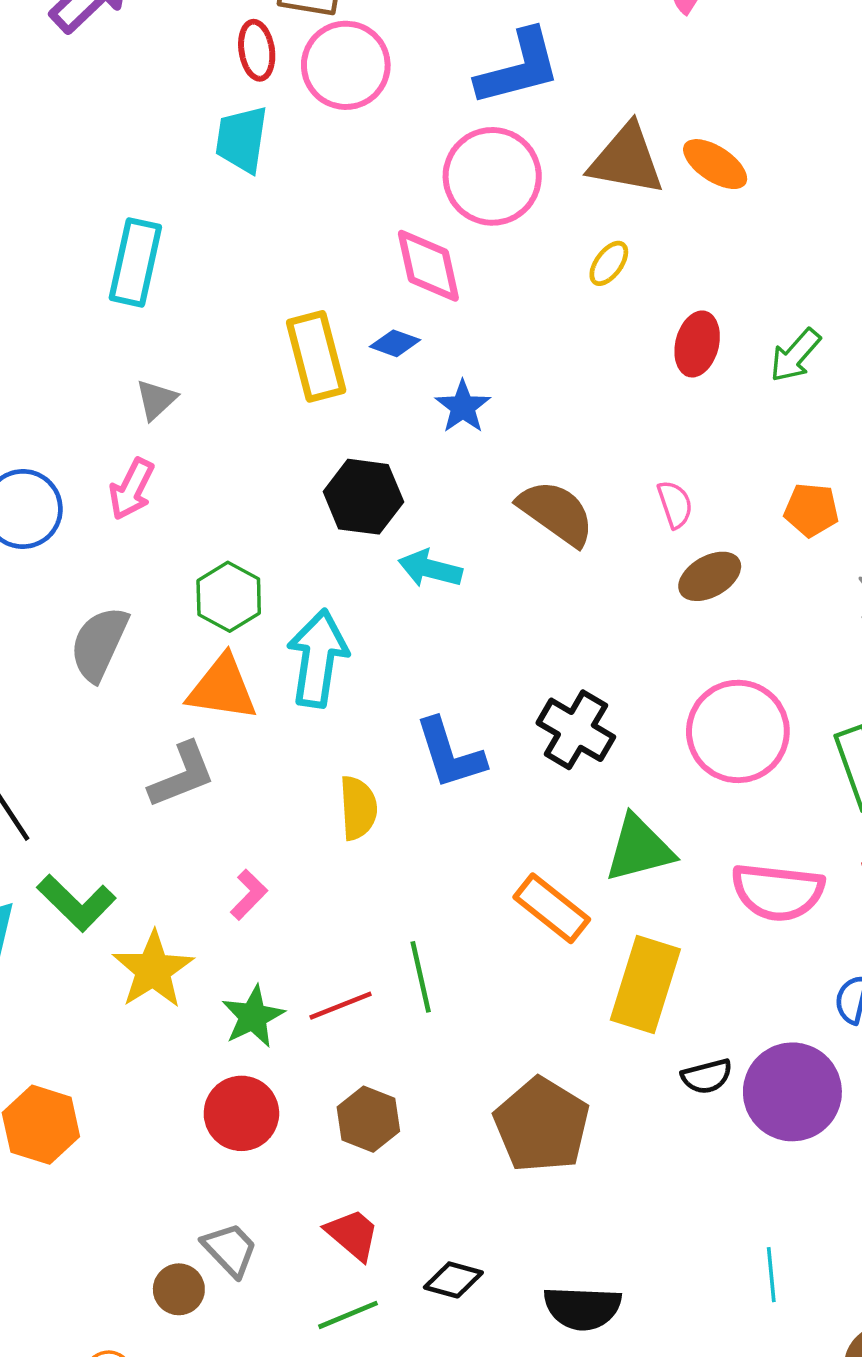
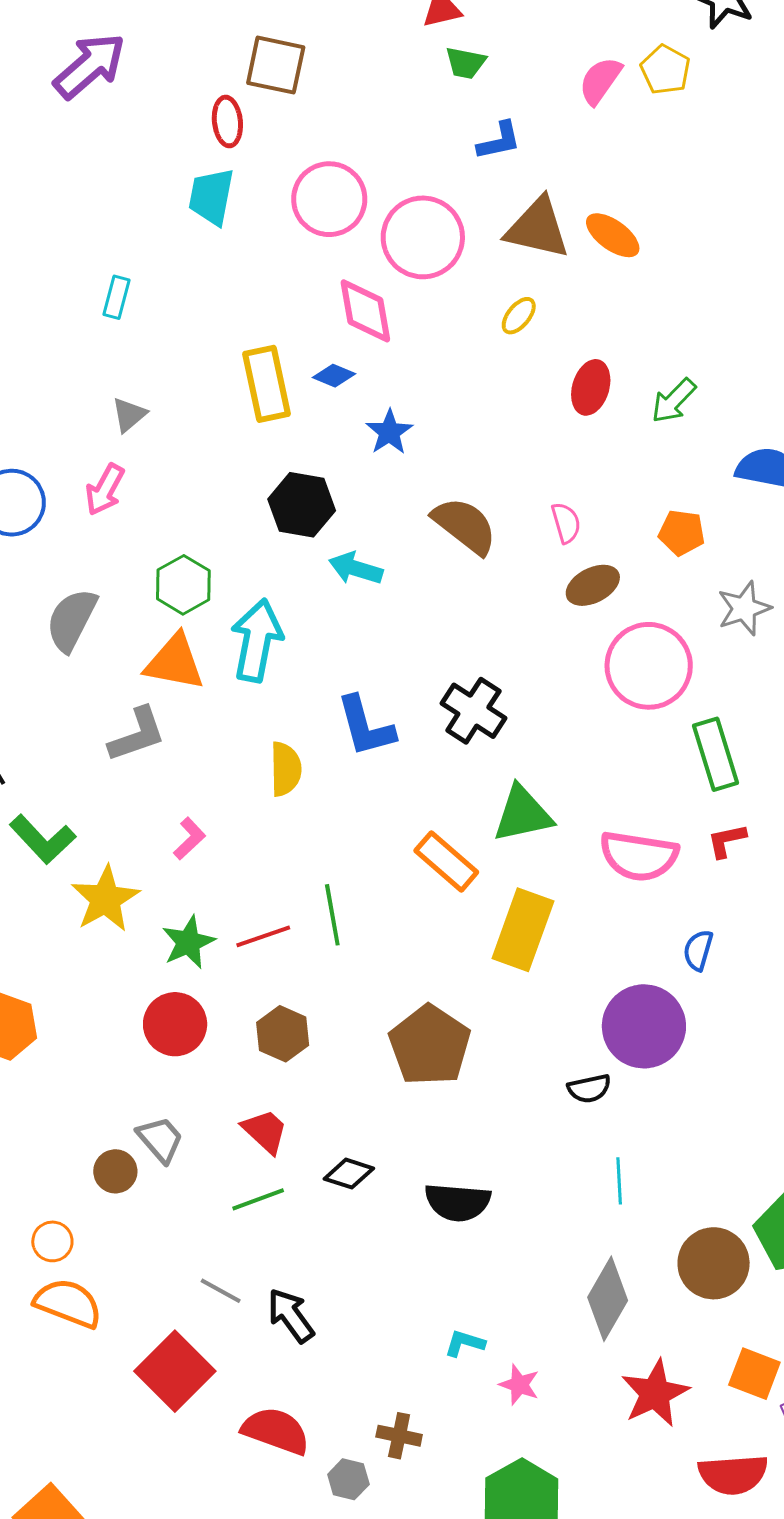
pink circle: (346, 65) -> (329, 199), moved
blue L-shape: (519, 68) -> (499, 141), moved, size x0.6
cyan rectangle: (135, 262) -> (116, 297), size x0.6
pink circle: (738, 731) -> (649, 666), moved
black semicircle: (707, 1076) -> (589, 1089), moved

